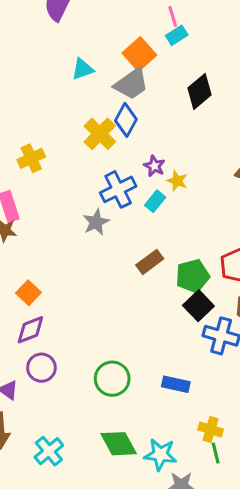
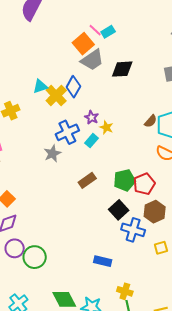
pink line: (173, 16) -> (95, 30), moved, turned -32
cyan triangle: (83, 69) -> (40, 86), moved
gray trapezoid: (131, 84) -> (92, 60), moved
black diamond: (199, 91) -> (122, 69), turned 35
green pentagon: (193, 276) -> (125, 180), moved
green circle: (112, 379) -> (35, 257), moved

